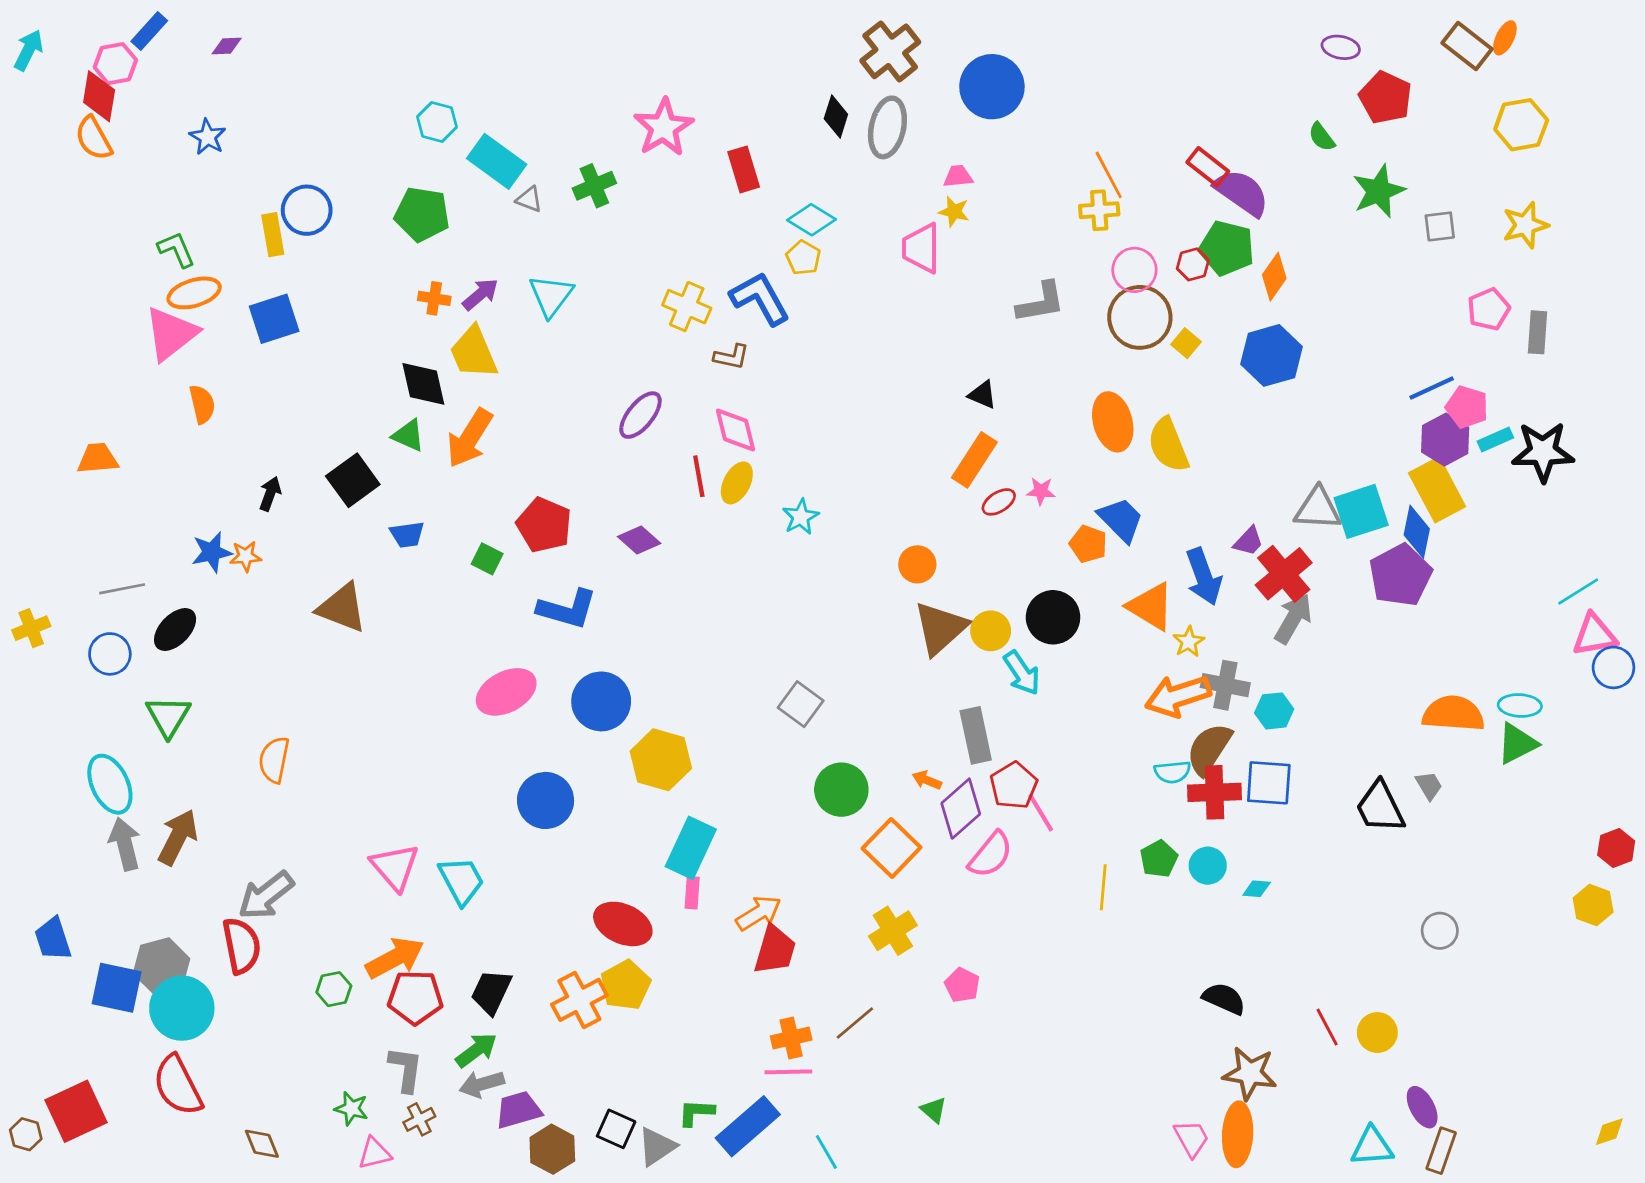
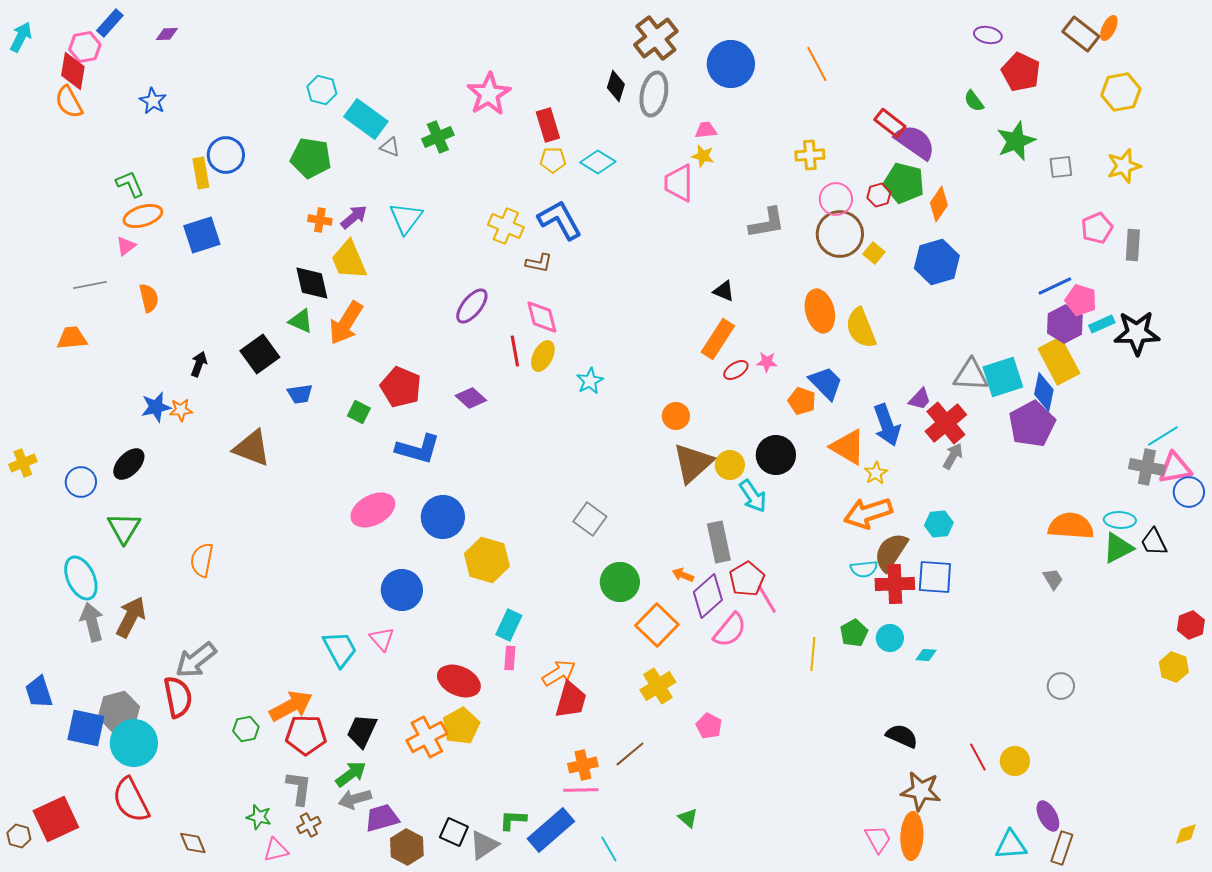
orange line: (1109, 175) -> (817, 64), moved
yellow pentagon: (803, 258) -> (553, 160), moved, turned -30
pink triangle: (171, 334) -> (126, 246), size x0.5
gray line: (122, 589) -> (90, 285), moved
gray arrow: (1293, 619) -> (953, 456), size x0.7
gray cross: (1225, 685) -> (1147, 467), moved
black trapezoid: (1380, 807) -> (1154, 542), moved, size x0.7
cyan rectangle: (691, 848) -> (509, 625), size x0.7
pink triangle: (395, 867) -> (382, 639), moved, size x0.7

